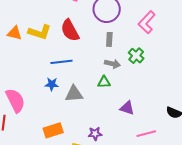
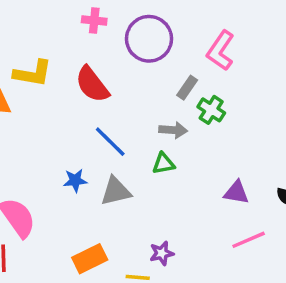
yellow L-shape: (40, 32) -> (33, 73), moved
gray rectangle: (109, 39) -> (187, 88), moved, turned 40
blue line: (61, 62) -> (110, 142), moved, turned 60
purple triangle: (127, 108) -> (236, 192), moved

